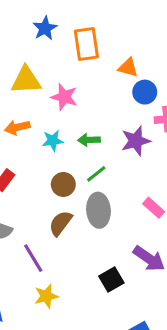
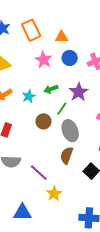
blue circle: (145, 92) -> (70, 58), moved
pink star: (64, 97) -> (44, 60), moved, turned 30
purple star: (136, 141) -> (79, 92), moved
brown semicircle: (61, 223) -> (67, 155), moved

